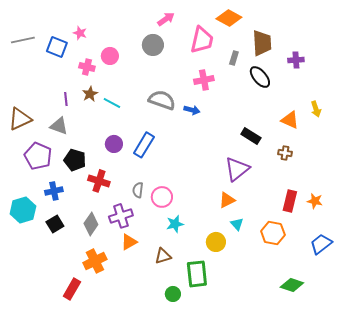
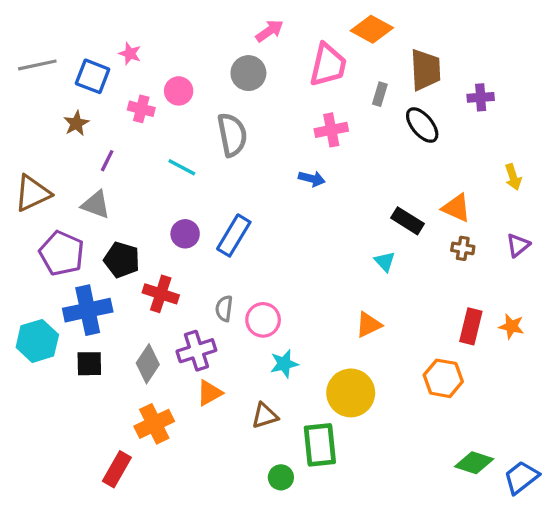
brown star: (90, 94) -> (76, 123), moved
purple line: (66, 99) -> (107, 161), turned 32
gray semicircle: (162, 100) -> (232, 135), moved, turned 60
orange triangle: (290, 120) -> (456, 208), moved
purple triangle: (237, 169) -> (518, 245), moved, size x0.6
blue cross: (54, 191) -> (88, 310), size x1.6
black square: (55, 224) -> (89, 364), turned 30
cyan triangle: (237, 224) -> (385, 261), moved
yellow circle: (216, 242) -> (351, 393), size x1.5
blue trapezoid: (321, 244) -> (521, 477), moved

